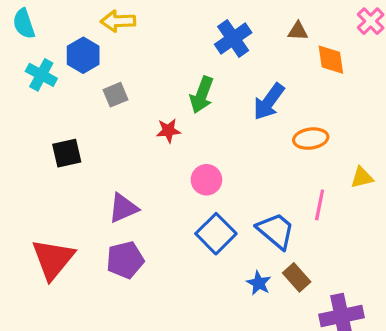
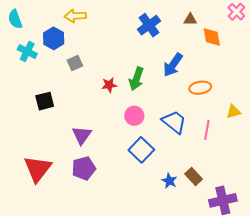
green arrow: (202, 95) -> (136, 79), moved
purple triangle: (123, 208) -> (82, 135), turned -30
blue trapezoid: (276, 231) -> (174, 122), moved

